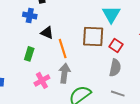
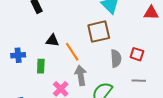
blue cross: (30, 15) -> (18, 55), moved
red square: (116, 46) -> (137, 54), moved
gray semicircle: (115, 68) -> (116, 58), moved

